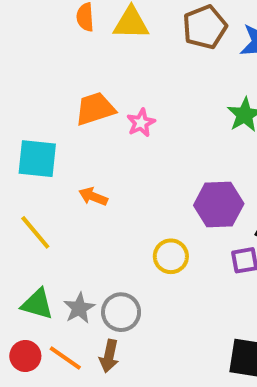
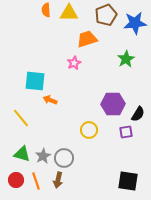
orange trapezoid: (95, 109) -> (87, 39), moved
cyan square: (37, 159) -> (35, 81), moved
orange line: (65, 358) -> (36, 181), turned 36

